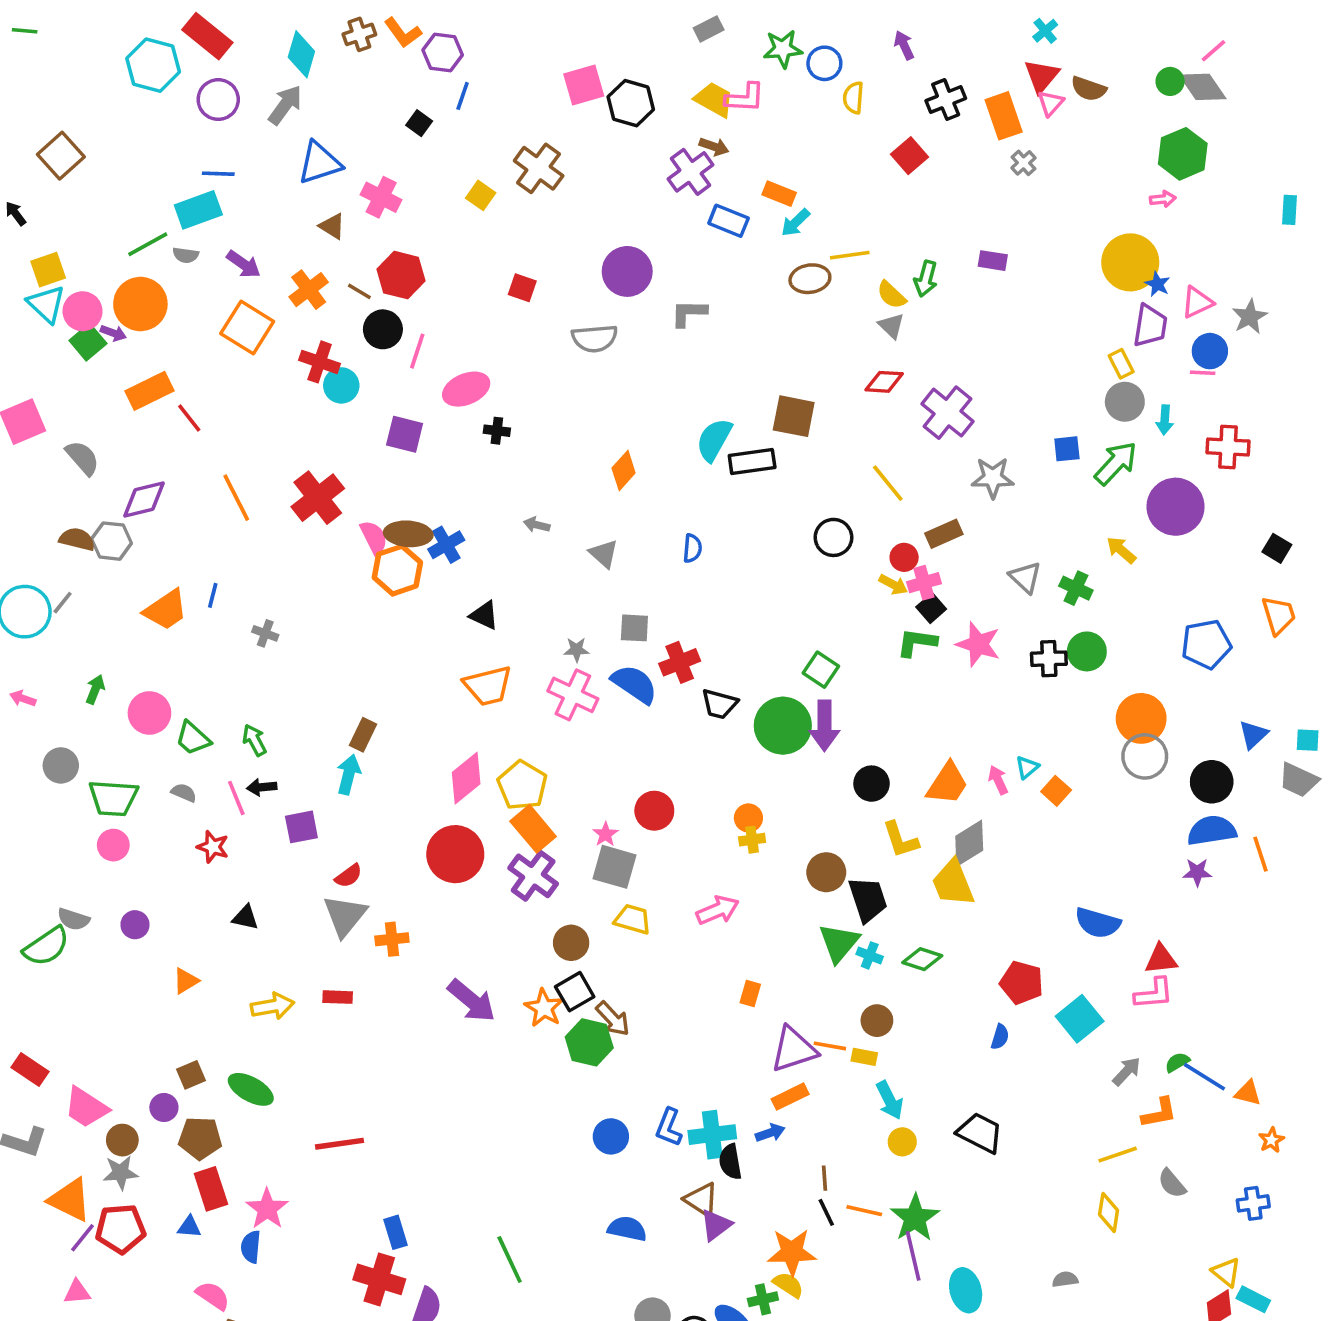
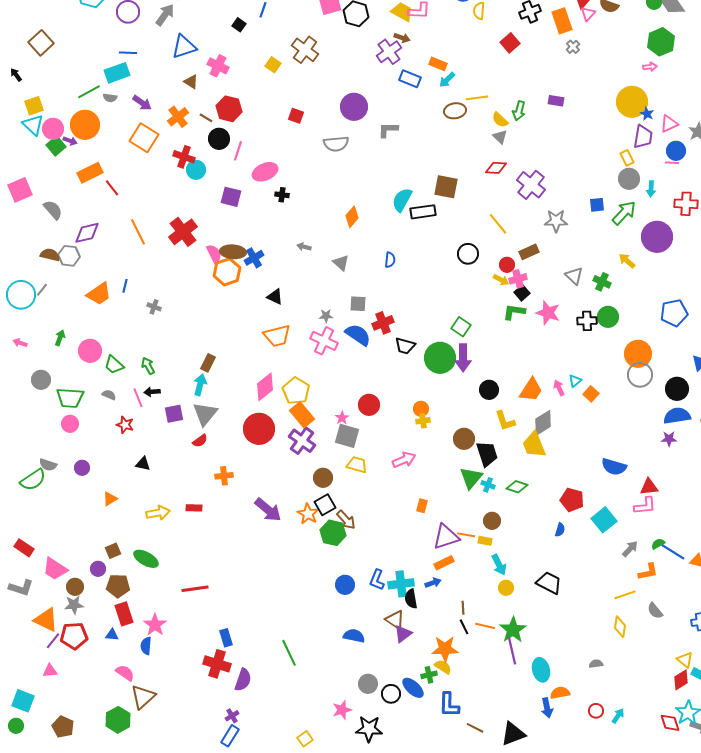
gray triangle: (345, 916) -> (205, 414), moved

